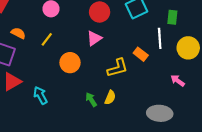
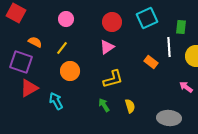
orange circle: (70, 63) -> (70, 71), moved
yellow L-shape: (117, 68) -> (113, 79), moved
yellow semicircle: (110, 97) -> (130, 106), moved, turned -40

